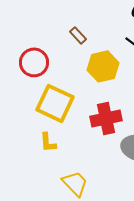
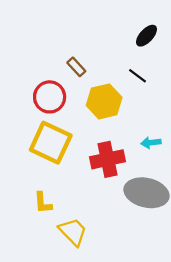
red circle: (34, 62) -> (50, 97), moved
yellow L-shape: (48, 142) -> (43, 203), moved

